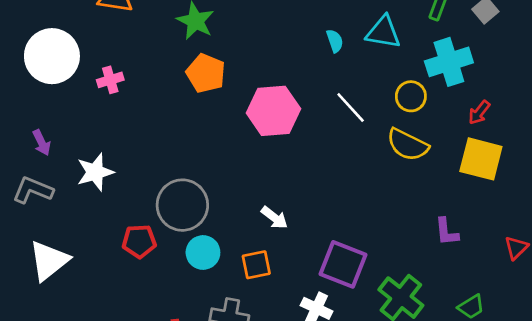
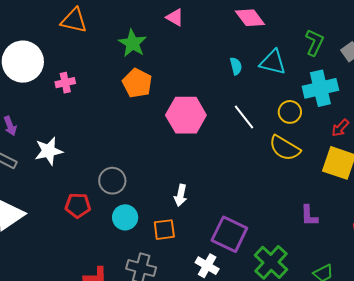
gray circle: (182, 205) -> (112, 181), size x0.7
white arrow: (274, 218) -> (181, 195), turned 60

